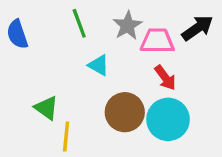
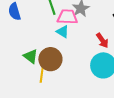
pink trapezoid: (157, 41) -> (67, 17), moved
brown circle: (125, 112) -> (50, 59), moved

